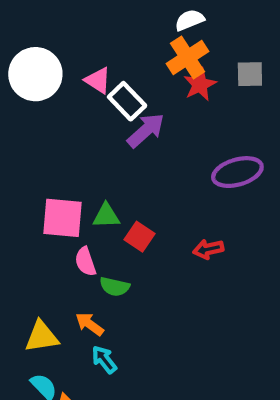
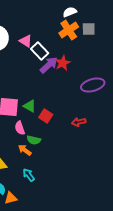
gray square: (250, 74) -> (89, 29), moved
red star: (200, 85) -> (63, 63), moved
green triangle: (106, 216) -> (30, 106), turned 32
orange arrow: (90, 324) -> (25, 150), moved

